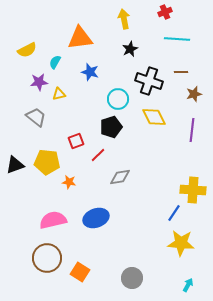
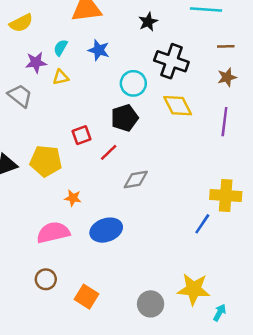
cyan semicircle: (55, 62) -> (61, 48), moved
brown line: (181, 72) -> (226, 46), moved
gray trapezoid: (36, 117) -> (20, 96), moved
orange star: (69, 182) -> (73, 198), moved
yellow star: (181, 243) -> (194, 289), moved
brown circle: (47, 258) -> (46, 279), size x0.6

